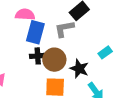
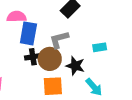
gray L-shape: (64, 29) -> (59, 40), moved
cyan rectangle: (105, 52) -> (100, 47), turned 32

